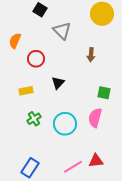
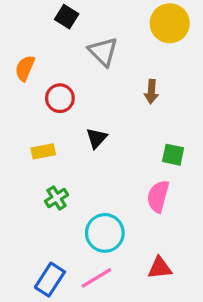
cyan circle: (65, 124) -> (105, 233), moved
pink line: (73, 167) -> (97, 278), moved

